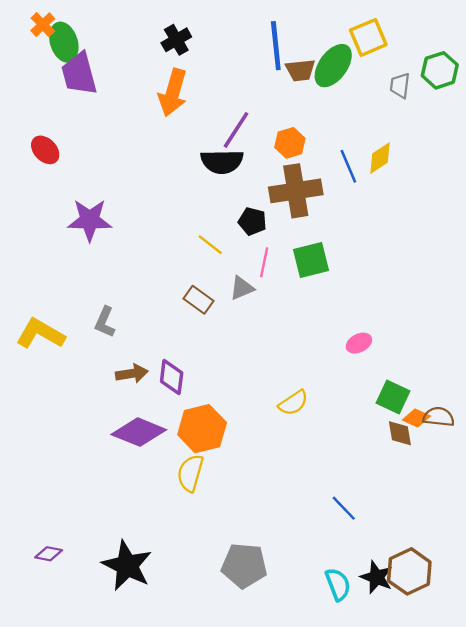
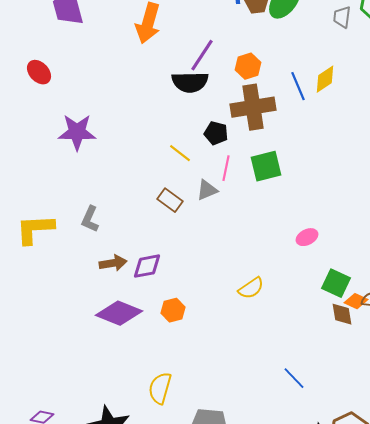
yellow L-shape: (40, 334) -> (35, 229), turned -33
purple diamond: (172, 377) -> (147, 266), turned 72
orange hexagon: (202, 429) -> (173, 310), size x0.6
yellow semicircle: (190, 473) -> (160, 388), moved

